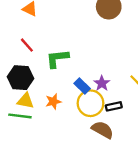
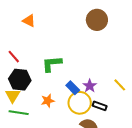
red line: (27, 45) -> (14, 57), moved
yellow triangle: (25, 101) -> (13, 96), moved, turned 49
black rectangle: (114, 106) -> (100, 106), turned 32

